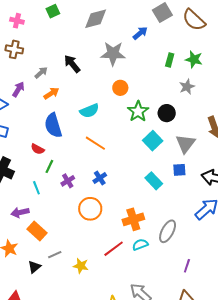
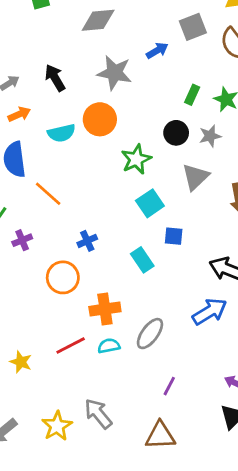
orange circle: (120, 88) -> (100, 119), moved, size x1.5
cyan semicircle: (89, 111) -> (61, 133), moved
black circle: (167, 113) -> (176, 133), moved
orange line: (95, 143) -> (48, 194), moved
gray triangle: (185, 144) -> (195, 177), moved
blue square: (179, 170) -> (174, 236), moved
blue cross: (100, 178) -> (87, 241), moved
orange circle: (90, 209) -> (63, 277), moved

